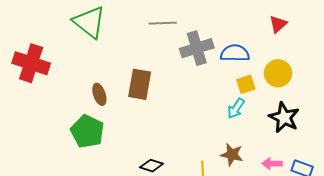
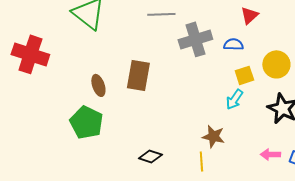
red triangle: (278, 24) -> (249, 15), moved
blue semicircle: (235, 53) -> (233, 44), size x0.7
brown star: (232, 155) -> (213, 136), moved

